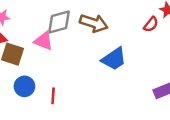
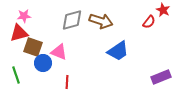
pink triangle: (44, 41) -> (59, 52), moved
blue circle: (24, 86) -> (43, 63), moved

